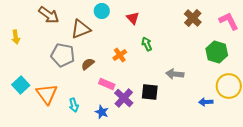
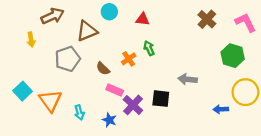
brown arrow: (49, 15) -> (53, 16), turned -60
red triangle: (133, 18) -> (143, 19), turned -40
yellow arrow: (16, 37) -> (31, 40), moved
green arrow: (147, 44) -> (149, 48), moved
gray pentagon: (63, 55) -> (68, 59), turned -30
brown semicircle: (88, 64) -> (103, 69), moved, turned -96

